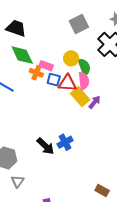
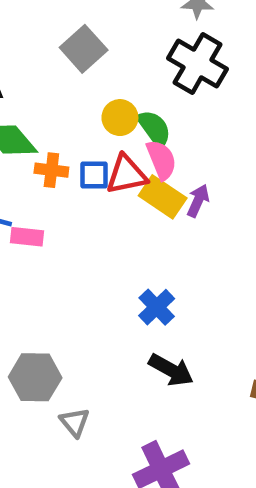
gray square: (79, 24) -> (84, 49), moved
pink rectangle: (46, 66) -> (27, 237), moved
black arrow: (45, 146) -> (171, 370), moved

